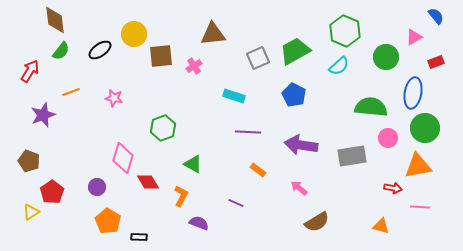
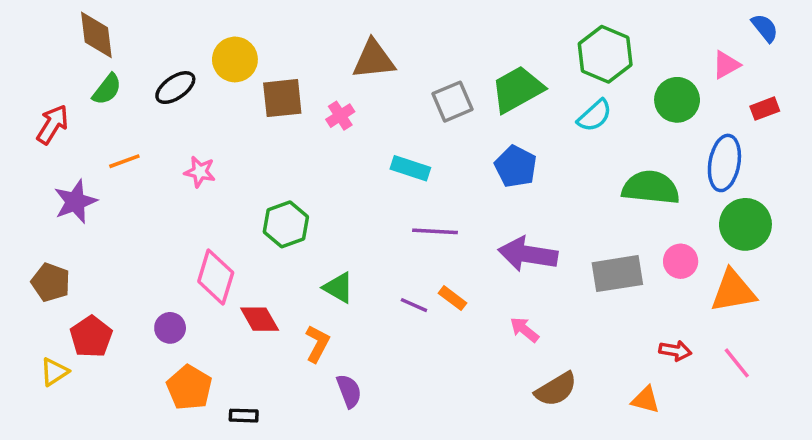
pink circle: (388, 138) -> (681, 261), moved
red arrow: (393, 188) -> (675, 351), moved
purple line: (236, 203) -> (414, 305), moved
pink line: (420, 207) -> (737, 363), turned 48
purple semicircle: (199, 223) -> (349, 391), turned 48
orange triangle: (381, 226) -> (645, 400), moved

